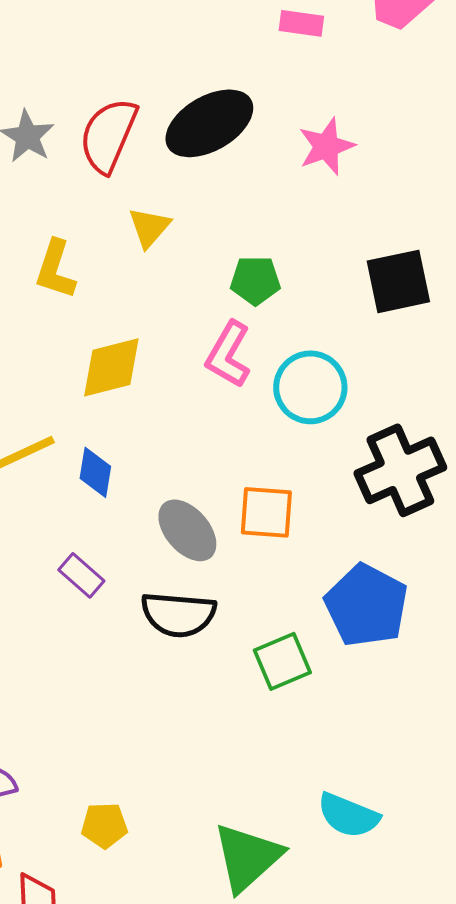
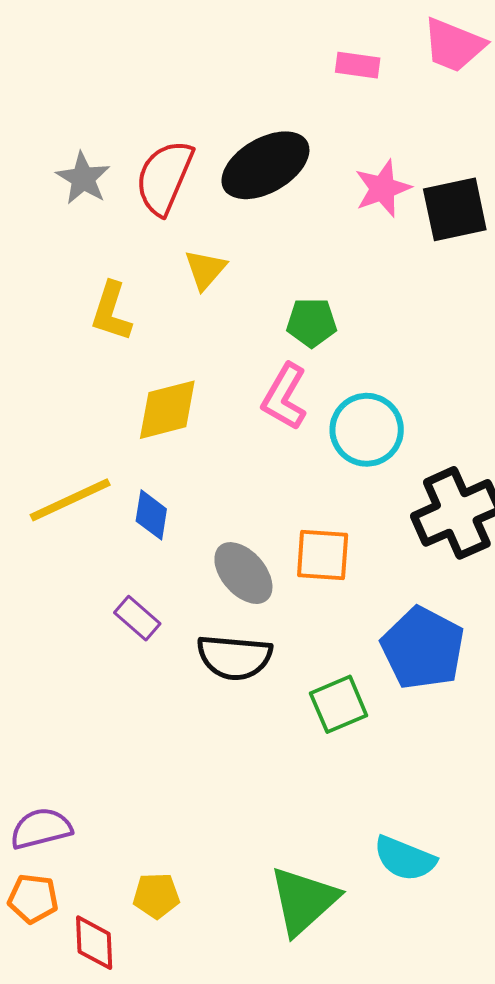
black square: (398, 281) -> (455, 209), moved
yellow pentagon: (104, 825) -> (156, 896), moved

